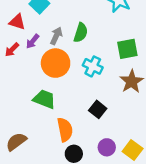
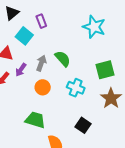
green semicircle: (81, 33) -> (63, 59), turned -54
orange circle: (56, 63) -> (43, 87), size x0.6

